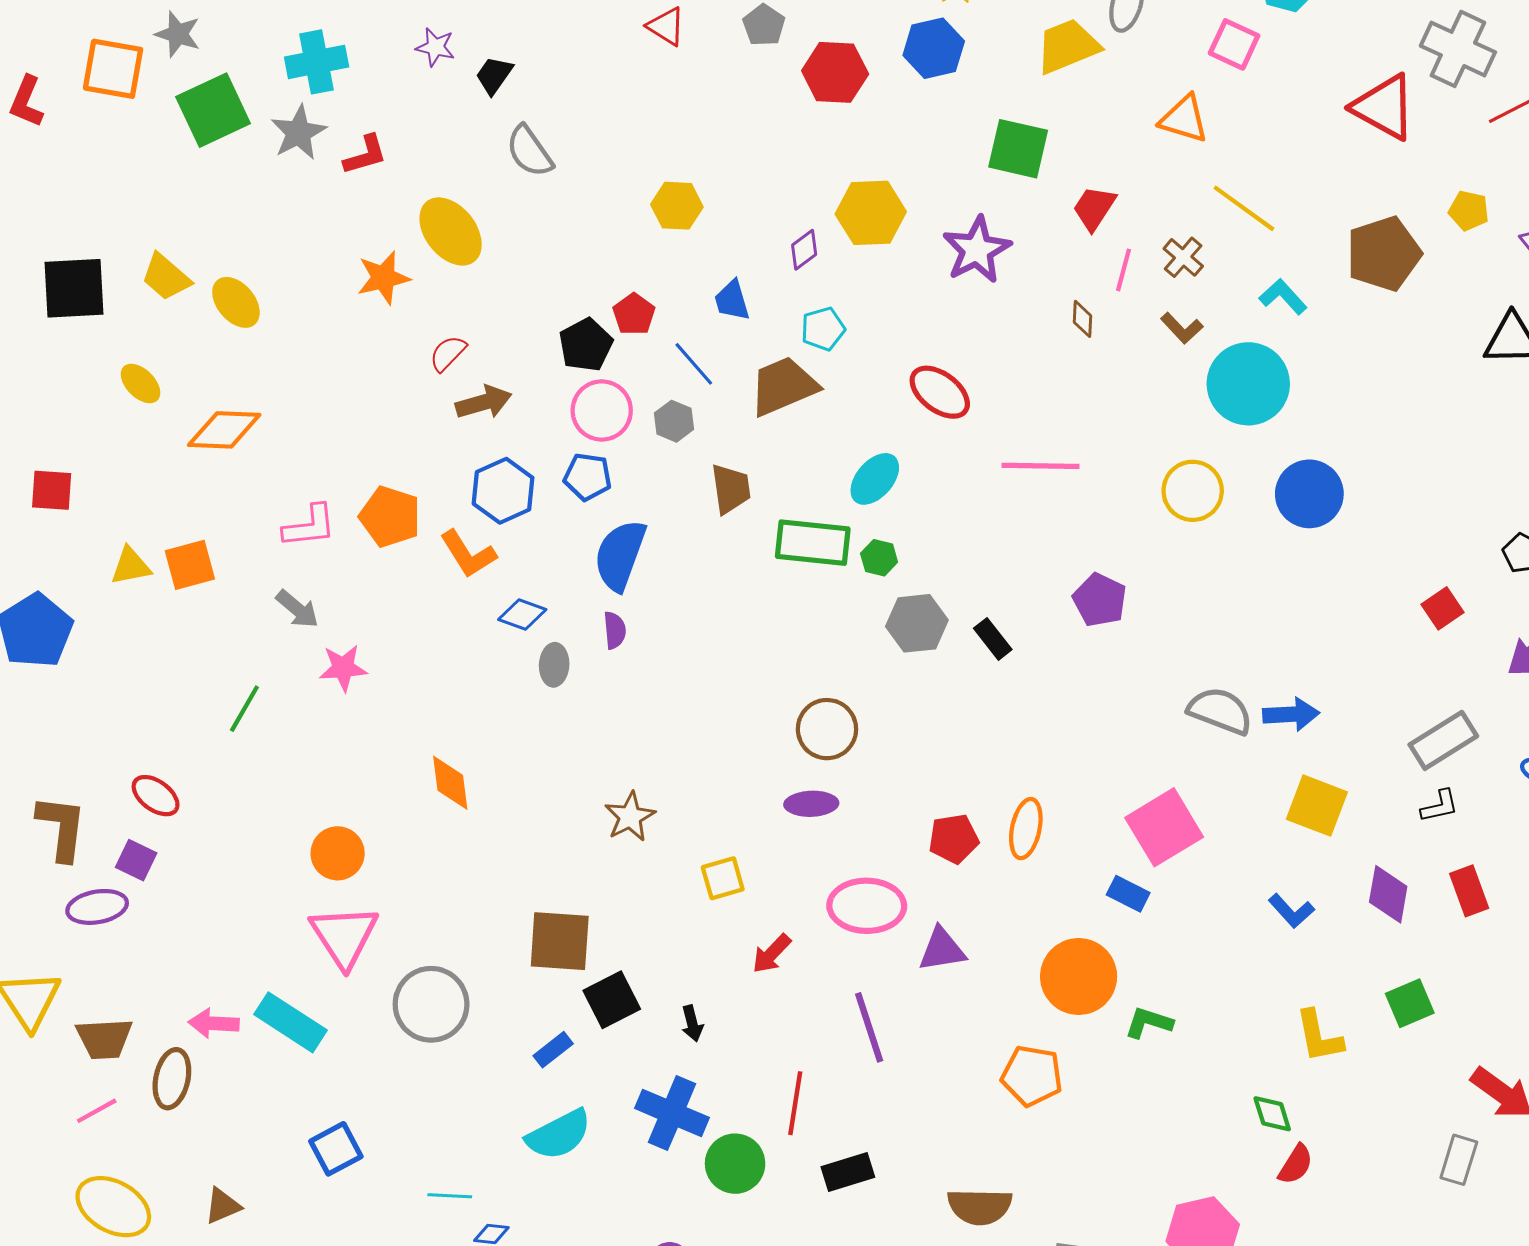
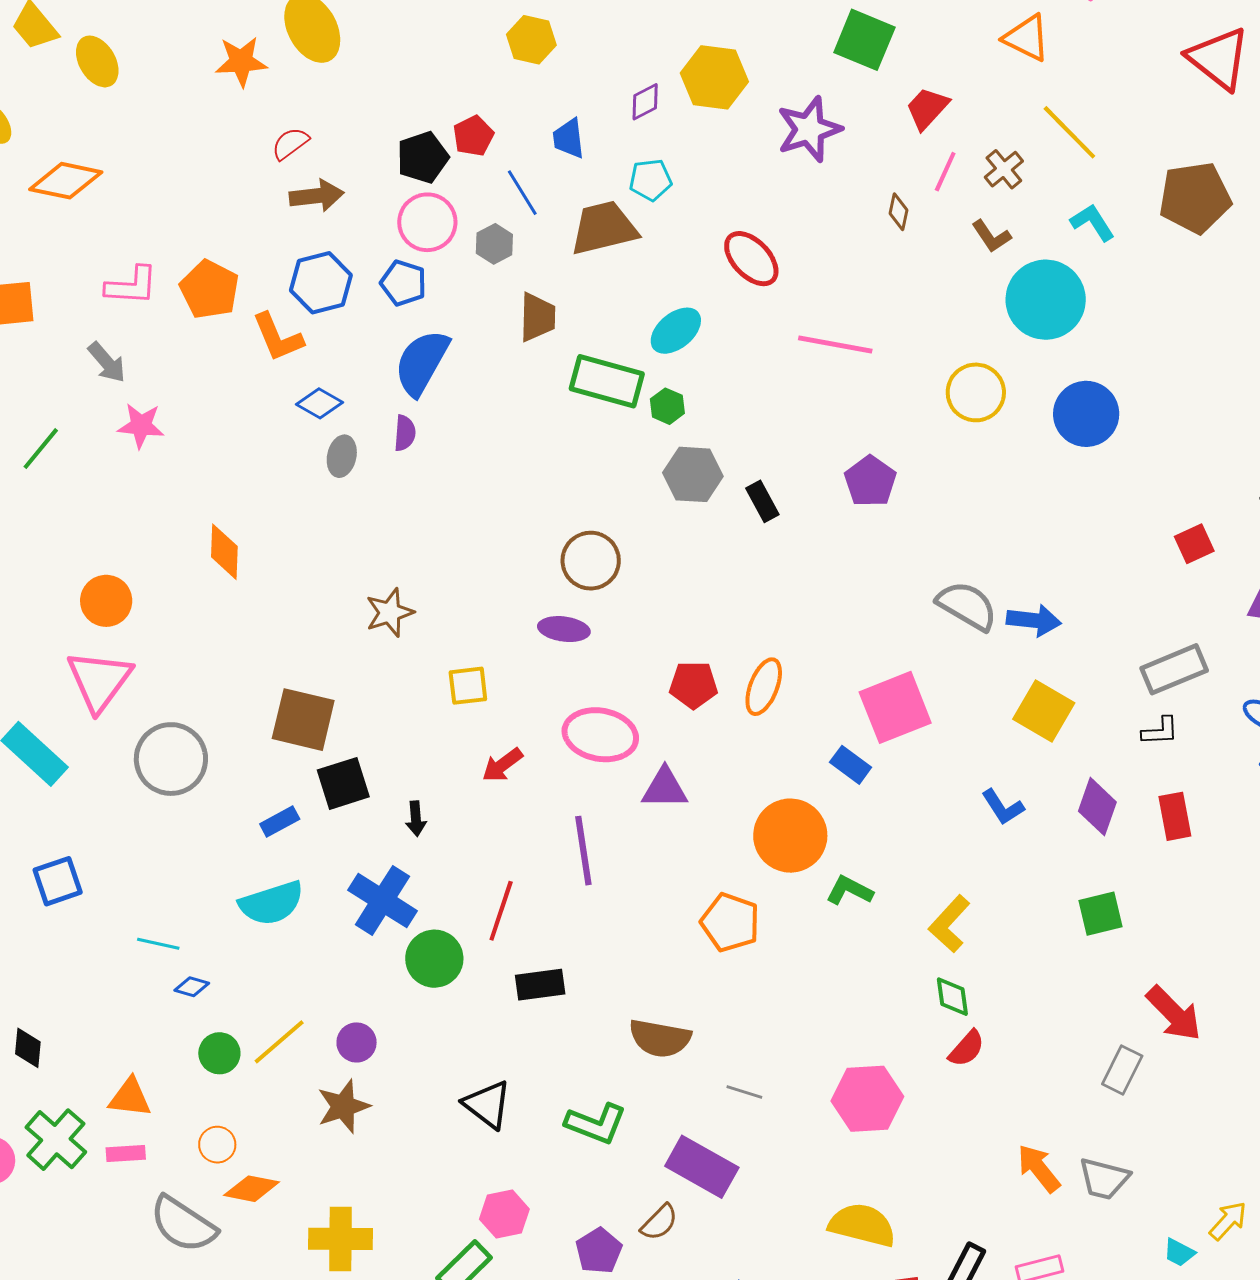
yellow L-shape: (1319, 1036) -> (949, 924), moved, turned 44

